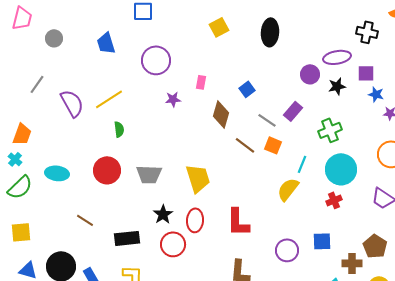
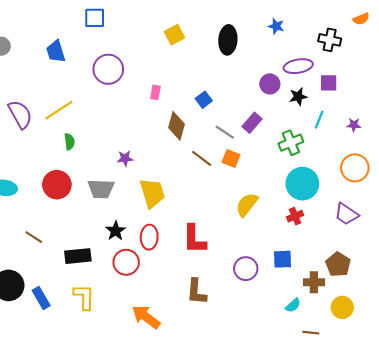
blue star: (376, 94) -> (276, 26), moved
purple star: (173, 99) -> (125, 158), moved
cyan line: (302, 164) -> (319, 120), moved

